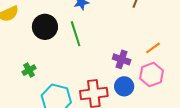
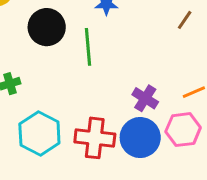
blue circle: (124, 86) -> (140, 138), size x1.4

